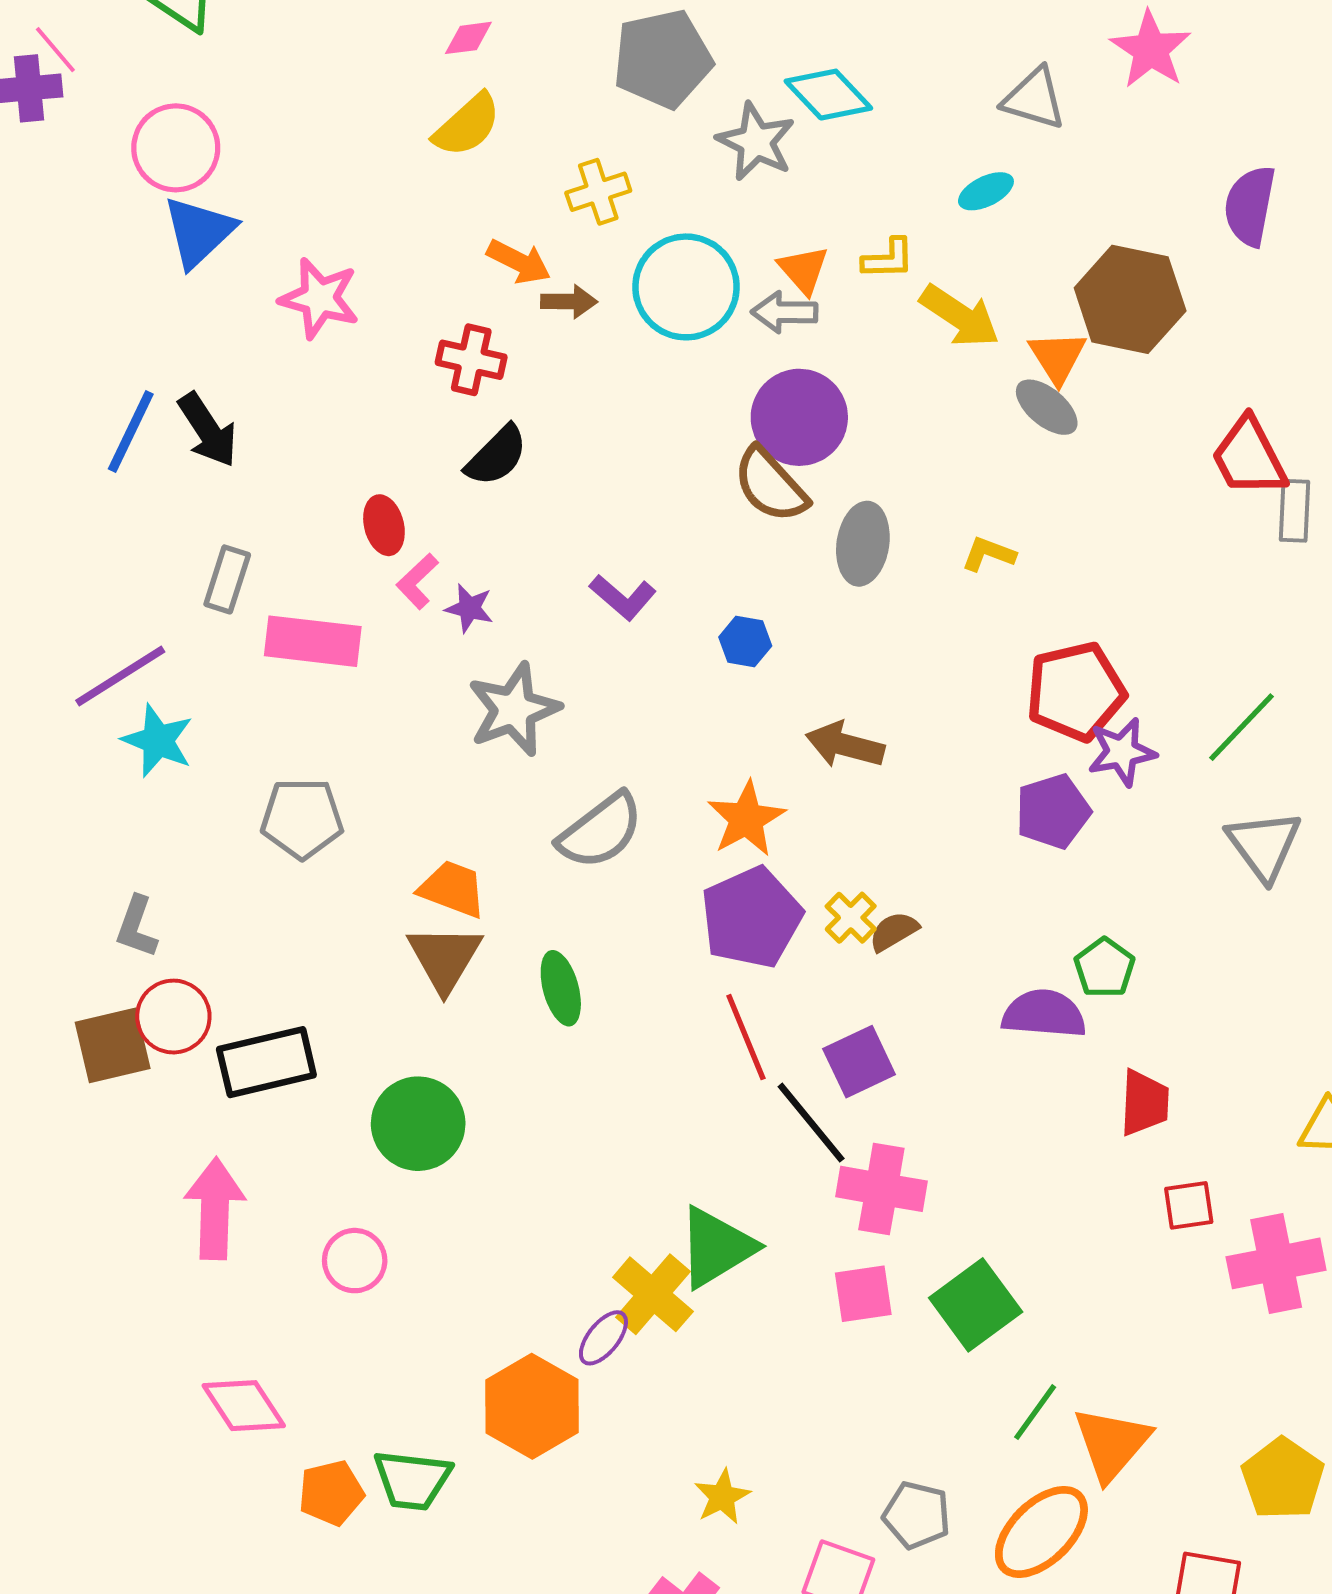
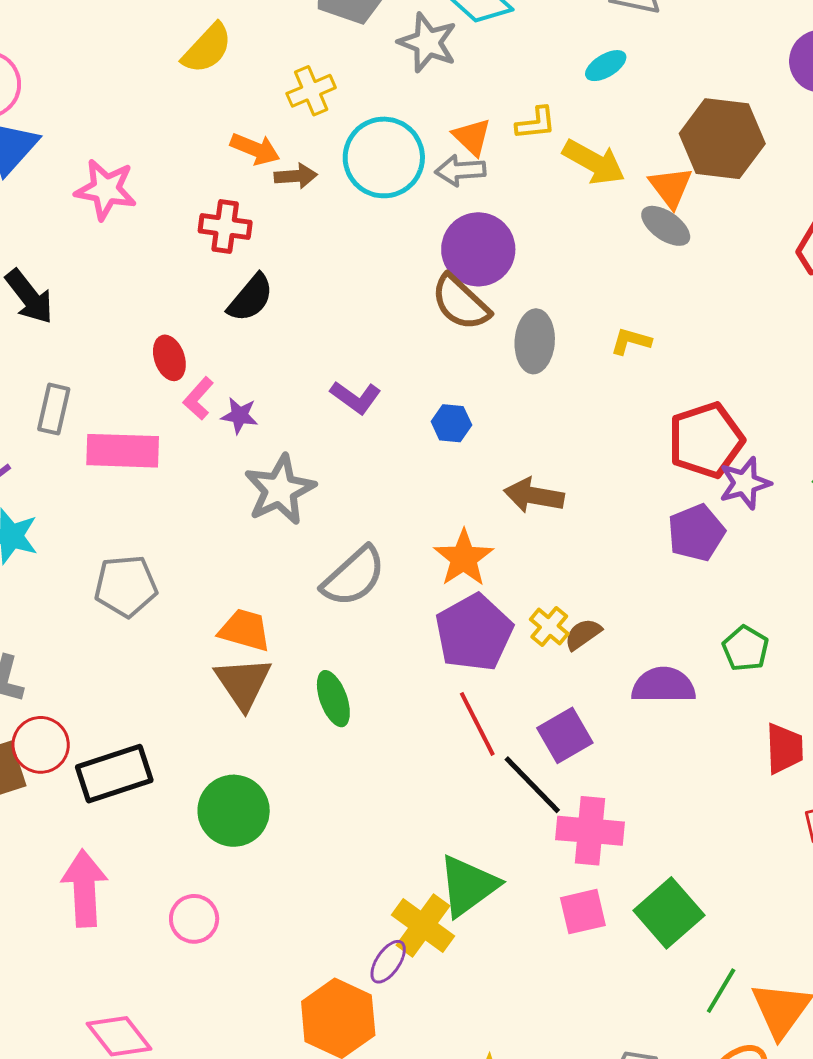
purple semicircle: (1044, 1014) -> (663, 685), moved

